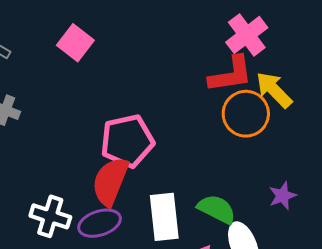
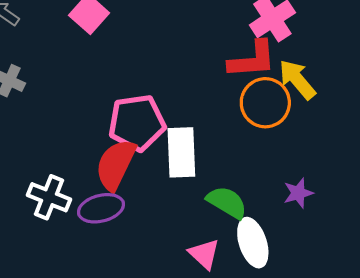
white rectangle: (164, 217) -> (181, 152), moved

